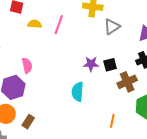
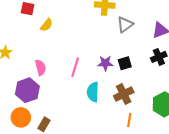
yellow semicircle: (35, 24) -> (46, 25), turned 128
pink line: (59, 25) -> (75, 67), moved
brown cross: (127, 82) -> (124, 94), moved

